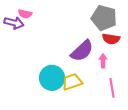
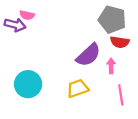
cyan circle: (52, 78) -> (28, 84), moved

